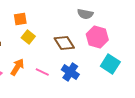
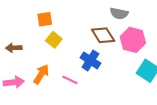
brown diamond: (64, 43) -> (103, 35), moved
blue cross: (70, 72) -> (90, 60), moved

